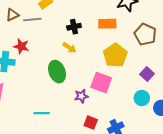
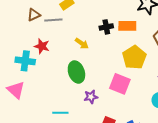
black cross: (74, 27) -> (106, 27), moved
yellow arrow: (69, 48) -> (82, 43), moved
purple star: (81, 96) -> (91, 97), moved

